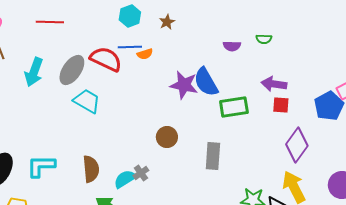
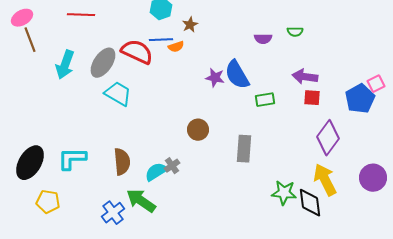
brown star: (167, 22) -> (190, 25), moved
purple star: (184, 85) -> (215, 78), size x0.7
green rectangle: (234, 107) -> (265, 100), size x0.7

